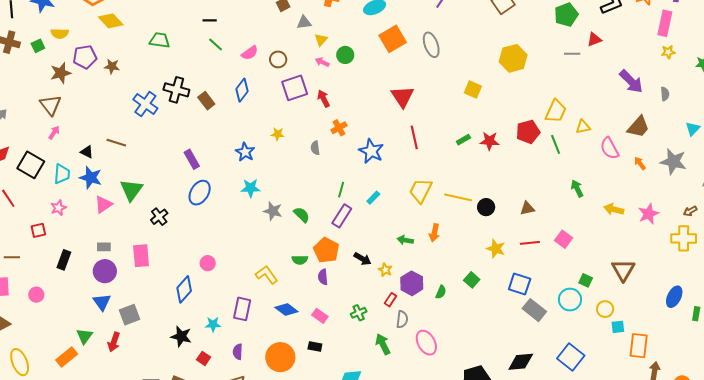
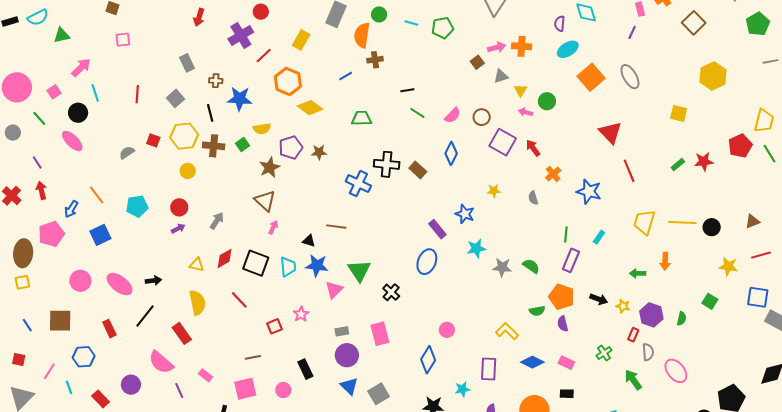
purple square: (295, 88) -> (503, 142), turned -32
purple rectangle: (192, 159) -> (437, 229), moved
pink star: (59, 208) -> (301, 314), moved
black rectangle: (64, 260) -> (305, 369), moved, turned -36

